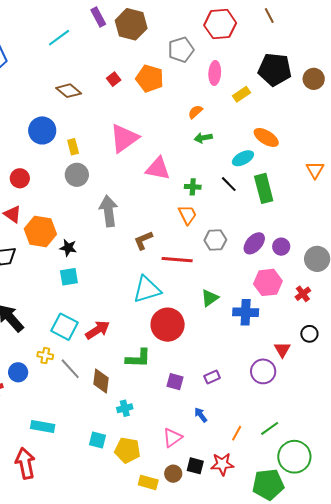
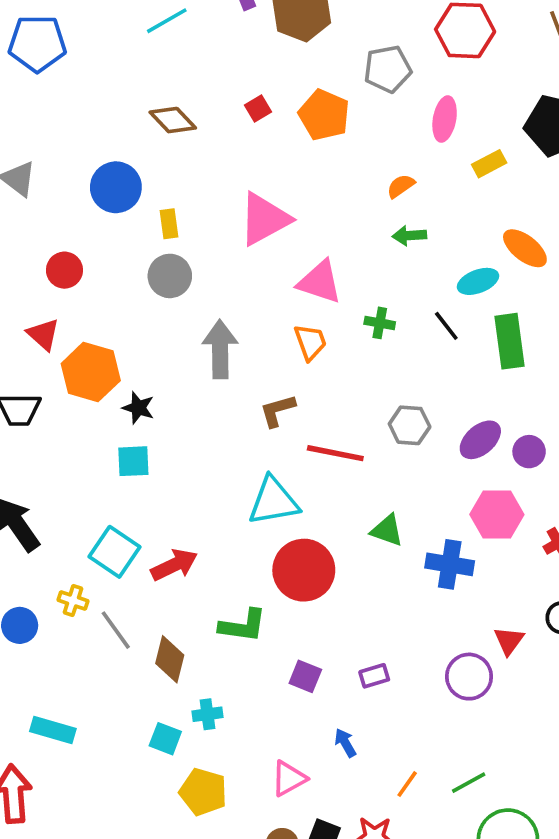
orange trapezoid: (187, 215) -> (310, 342), moved
green triangle: (210, 298) -> (387, 530), turned 48
cyan square: (98, 440) -> (165, 739), moved

